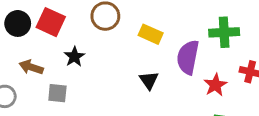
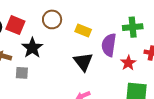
black star: (74, 57) -> (32, 48), size x1.5
black triangle: (149, 80) -> (83, 62), size x1.5

